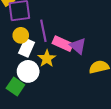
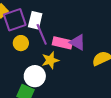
white rectangle: (27, 48) -> (35, 20), moved
yellow star: (47, 59) -> (50, 60), turned 30

